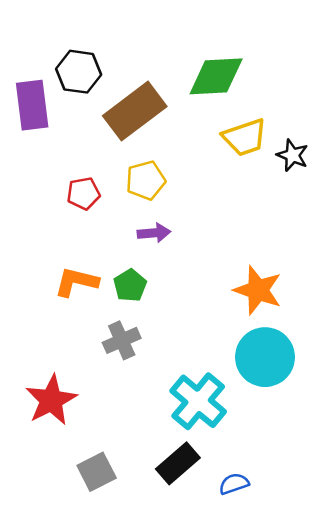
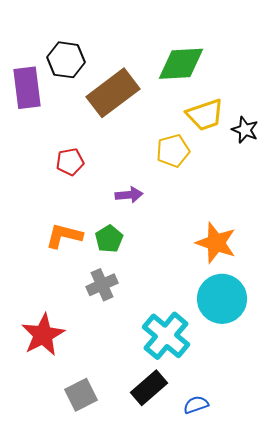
yellow pentagon: (146, 180) -> (173, 151), moved

